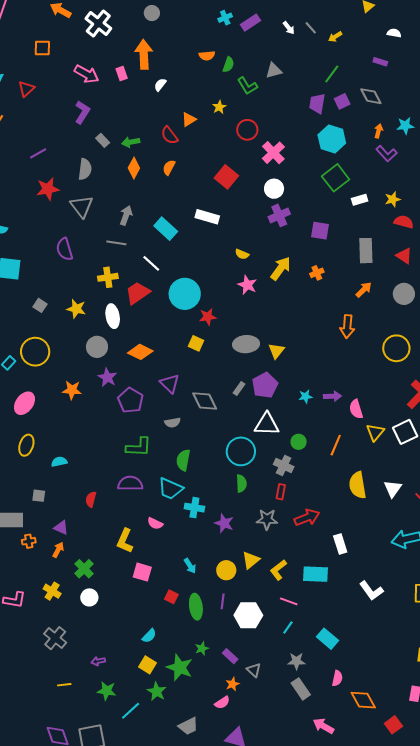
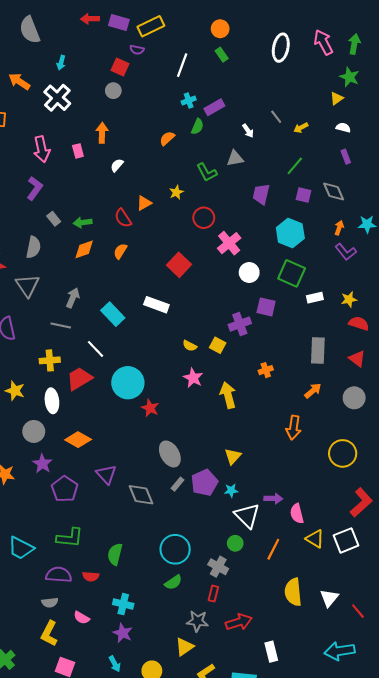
white arrow: (289, 28) -> (248, 131), moved
white semicircle: (394, 33) -> (343, 128), moved
orange arrow: (144, 54) -> (102, 133), size x0.7
orange semicircle: (207, 56) -> (167, 138), turned 140
purple rectangle: (380, 62) -> (346, 157), turned 48
green semicircle: (228, 65) -> (197, 127), moved
pink arrow: (87, 74) -> (42, 149), turned 45
purple square: (342, 101) -> (304, 195), turned 35
purple trapezoid: (317, 104) -> (261, 194), moved
orange diamond: (134, 168) -> (84, 249), turned 40
green square: (336, 178) -> (292, 273), turned -32
white circle: (274, 189) -> (249, 272), moved
purple cross: (279, 215) -> (240, 324), moved
purple square: (320, 231) -> (266, 307), moved
yellow arrow: (281, 268) -> (228, 395), moved, turned -55
red star: (208, 317) -> (150, 408), turned 30
yellow square: (196, 343) -> (218, 345), moved
gray ellipse: (246, 344) -> (170, 454), moved, turned 60
yellow triangle: (276, 351) -> (233, 456), moved
cyan star: (305, 396) -> (231, 490), moved
gray semicircle: (173, 423) -> (50, 603), moved
white triangle: (267, 424) -> (247, 516), moved, turned 40
yellow triangle: (375, 432) -> (315, 539), turned -42
green semicircle: (241, 483) -> (173, 582), turned 54
cyan trapezoid: (171, 489) -> (21, 548), moved
red semicircle: (91, 499) -> (91, 576), moved, turned -105
purple star: (224, 523) -> (123, 633), moved
yellow triangle: (251, 560) -> (184, 647), moved

